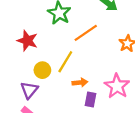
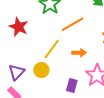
yellow circle: (42, 70) -> (41, 70), moved
orange arrow: (80, 82) -> (79, 53), moved

